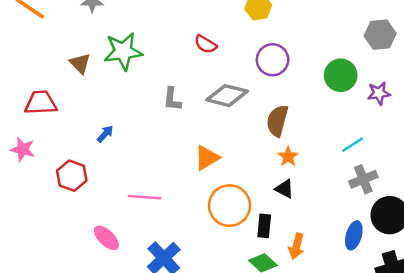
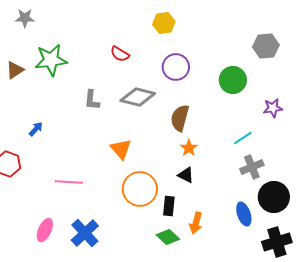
brown triangle: (80, 63) -> (15, 70), turned 42
purple star: (379, 93) -> (273, 108), moved
orange triangle: (207, 158) -> (121, 149), turned -40
blue ellipse: (354, 235) -> (244, 214), turned -35
pink ellipse: (106, 238) -> (45, 230), moved, turned 70

